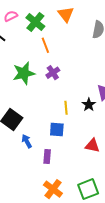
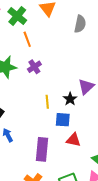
blue square: (57, 130) -> (63, 120), moved
purple rectangle: (47, 156) -> (42, 149), moved, size x1.6

